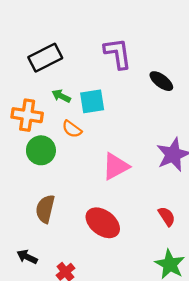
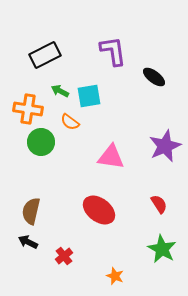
pink triangle: (116, 166) -> (111, 157), turned 36
brown semicircle: (45, 209) -> (31, 211), moved

